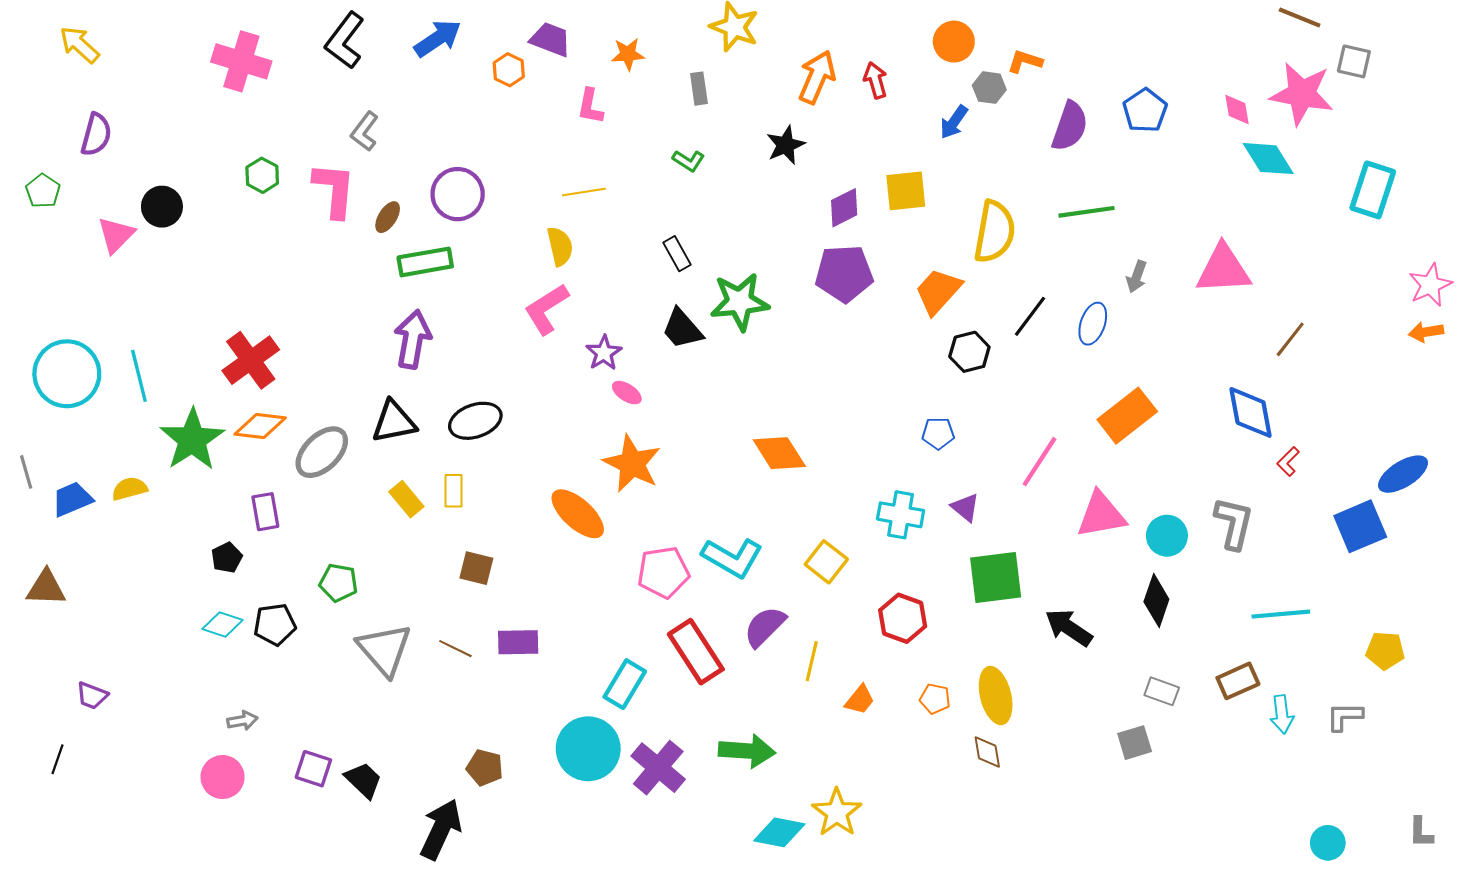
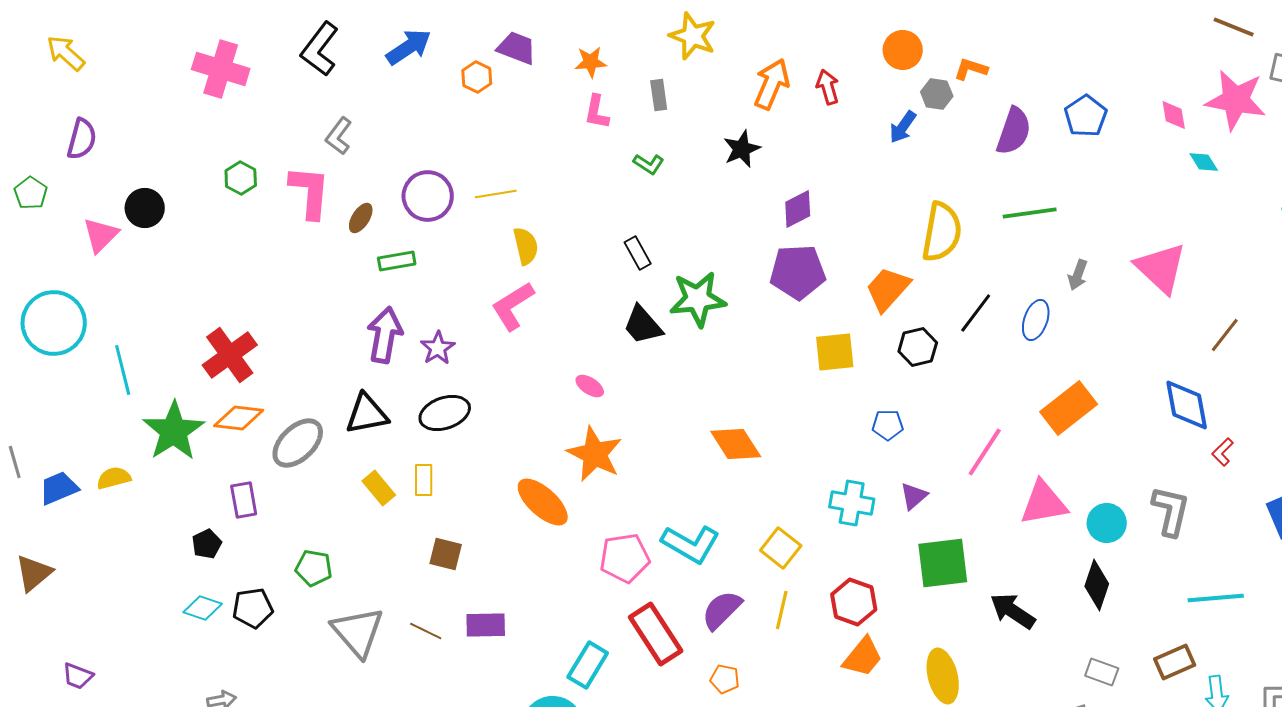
pink L-shape: (590, 106) -> (597, 112), moved
cyan diamond: (1268, 159) -> (1204, 162), size x0.6
yellow square: (906, 191) -> (835, 352), moved
yellow line: (584, 192) -> (496, 194), moved
green rectangle: (425, 262) -> (397, 261), size x0.7
pink triangle: (1223, 269) -> (1161, 268), turned 46
purple star: (604, 353) -> (438, 348), moved
cyan circle: (67, 374) -> (54, 323), moved
purple triangle: (965, 507) -> (914, 496), turned 40
brown triangle: (46, 588) -> (34, 573), turned -42
yellow line: (812, 661) -> (782, 610), moved
orange pentagon: (935, 699) -> (725, 679), moved
orange trapezoid: (860, 700) -> (863, 657), moved, size x1.4

